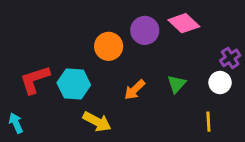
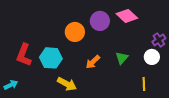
red L-shape: (35, 80) -> (24, 55), turned -50
cyan arrow: (16, 123) -> (11, 85), turned 88

